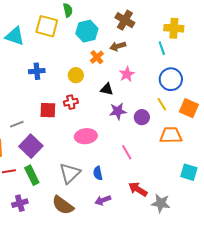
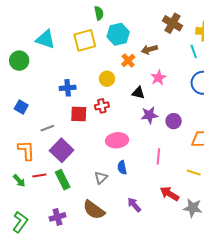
brown cross: (125, 20) -> (173, 23), moved
yellow square: (47, 26) -> (85, 40), moved, turned -30
blue cross: (37, 71) -> (68, 88), moved
yellow line: (162, 104) -> (194, 173), moved, turned -40
pink line: (127, 152) -> (158, 156), turned 35
gray triangle: (70, 173) -> (101, 178), size x0.6
blue semicircle: (98, 173) -> (122, 167), moved
purple arrow: (103, 200) -> (134, 205), turned 70
purple cross: (20, 203) -> (58, 217), moved

